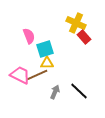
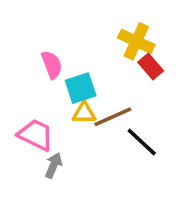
brown line: (37, 75) -> (113, 117), moved
black line: (79, 91) -> (142, 142), moved
gray arrow: (55, 92) -> (54, 165), moved

